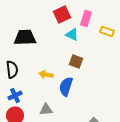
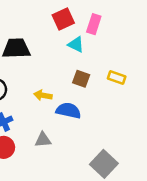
yellow rectangle: (107, 32) -> (117, 78), moved
blue semicircle: (66, 86) -> (68, 111), turned 84

